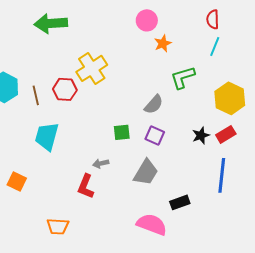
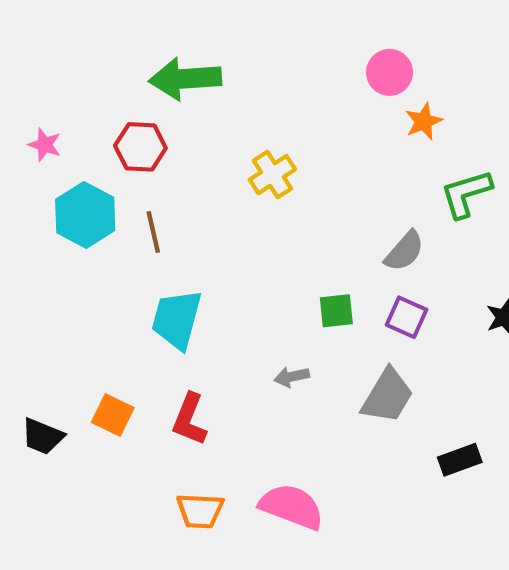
yellow cross: (92, 68) -> (272, 175), size x0.7
red hexagon: (65, 89) -> (140, 147), moved
red L-shape: (86, 186) -> (189, 419), moved
pink semicircle: (152, 224) -> (292, 507), moved

